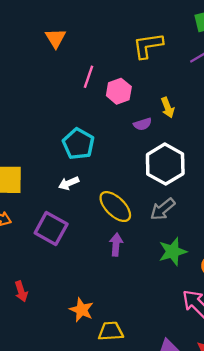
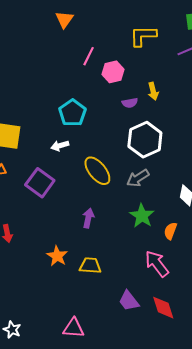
purple arrow: (116, 245) -> (88, 218), moved
green star: (173, 252) -> (142, 216), turned -30
yellow trapezoid: (111, 331) -> (90, 266), moved

